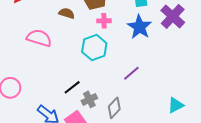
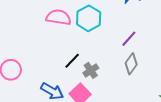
pink semicircle: (39, 38) -> (59, 17), moved
gray diamond: (114, 108) -> (131, 64), moved

